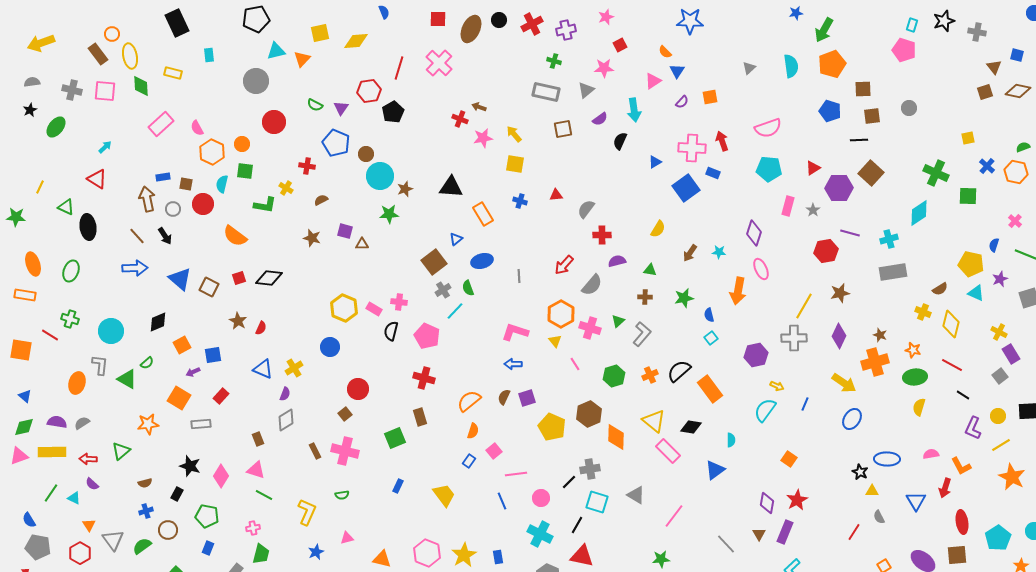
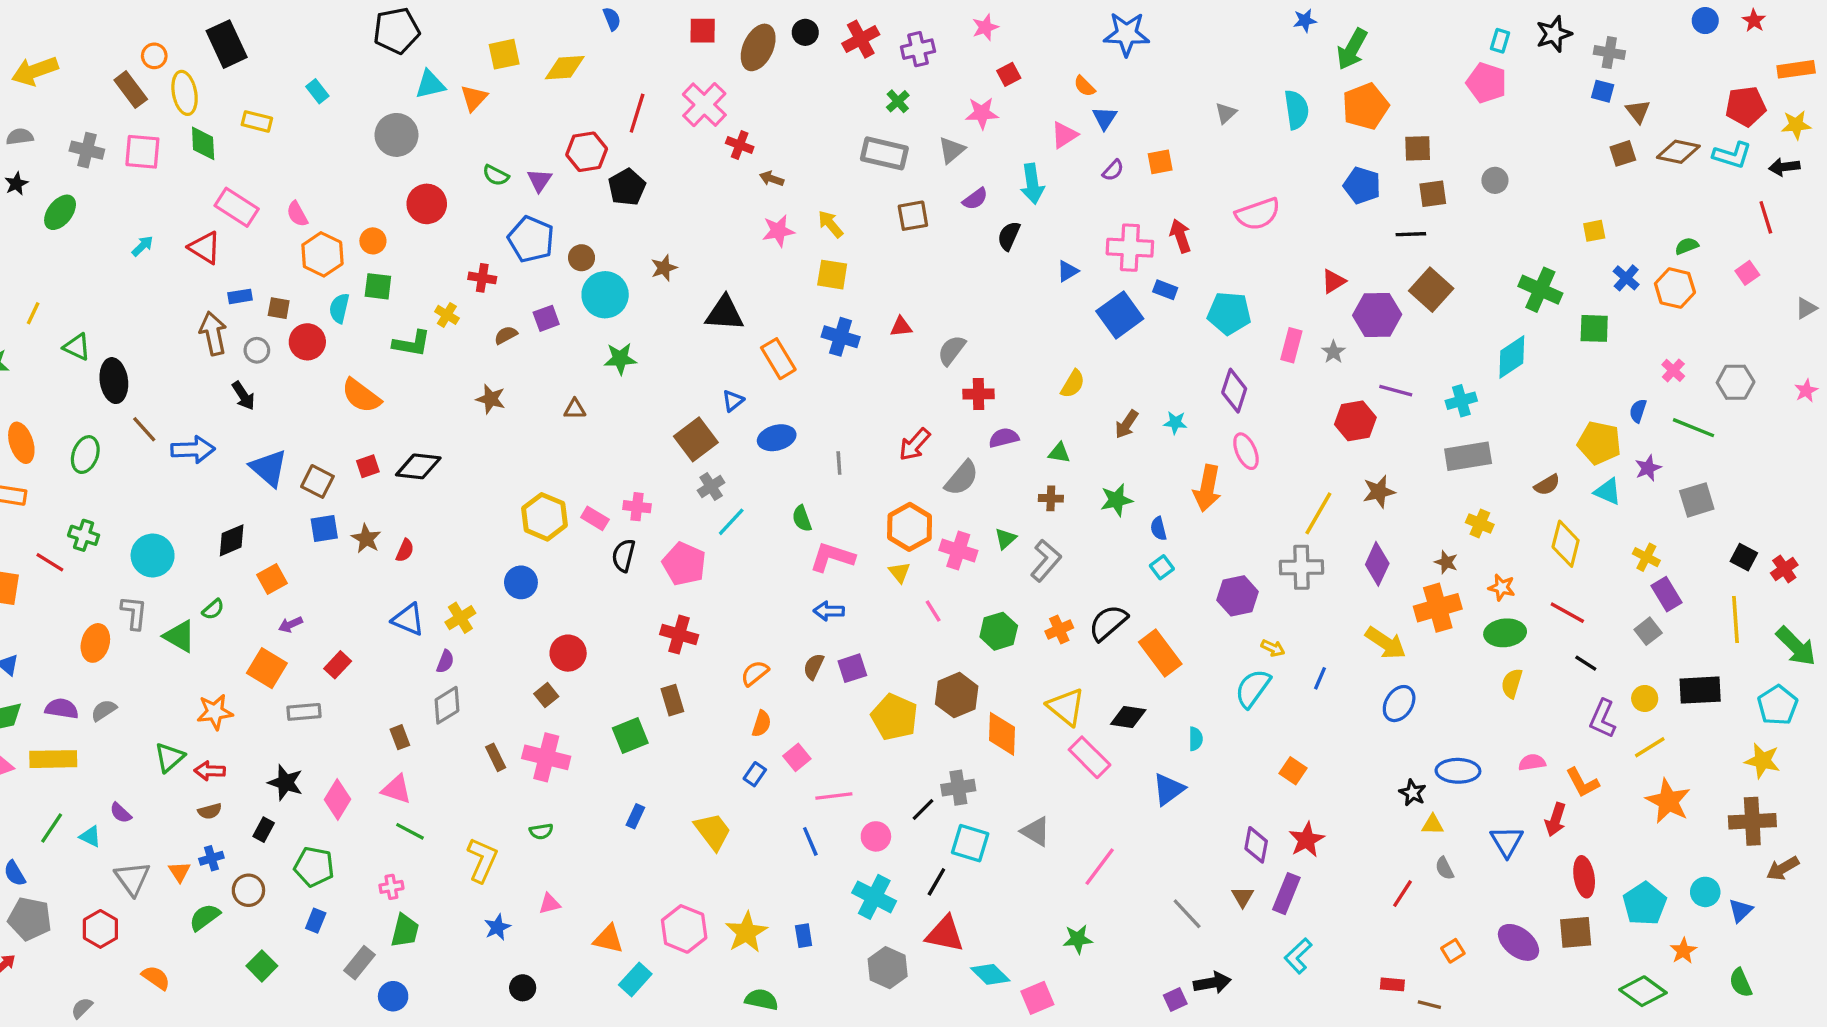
black rectangle: (177, 23) -> (227, 44), moved
cyan rectangle: (209, 55) -> (317, 91), turned -32
blue square: (1017, 55) -> (1603, 91), moved
green cross: (554, 61) -> (898, 101), turned 32
red cross: (460, 119) -> (740, 145), moved
pink rectangle: (161, 124) -> (237, 207), turned 75
cyan pentagon: (769, 169) -> (1229, 313), moved
red triangle: (97, 179) -> (205, 248), moved
brown star: (405, 189) -> (664, 268), moved
blue cross: (520, 201) -> (841, 337), size x1.5
purple square: (345, 231) -> (546, 318), moved, turned -35
brown line: (137, 236) -> (144, 429), moved
green semicircle: (468, 288) -> (802, 518), moved
yellow cross: (923, 312) -> (1480, 524), moved
blue square: (213, 355) -> (324, 529), moved
orange semicircle: (469, 401) -> (755, 673), size x0.7
red arrow: (88, 459) -> (210, 771), moved
orange triangle: (89, 525) -> (179, 872), moved
gray triangle: (113, 540) -> (132, 878), moved

